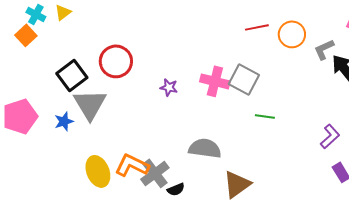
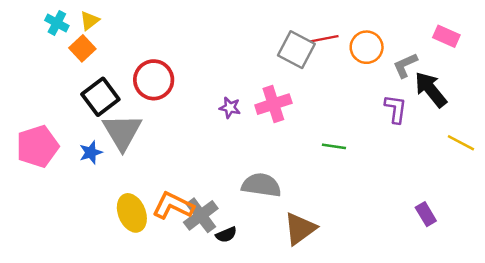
orange square: (26, 35) -> (82, 48), moved
gray square: (244, 79) -> (296, 50), moved
pink cross: (215, 81) -> (273, 104), turned -32
purple star: (169, 87) -> (230, 108), moved
purple L-shape: (330, 136) -> (396, 109), moved, turned -40

